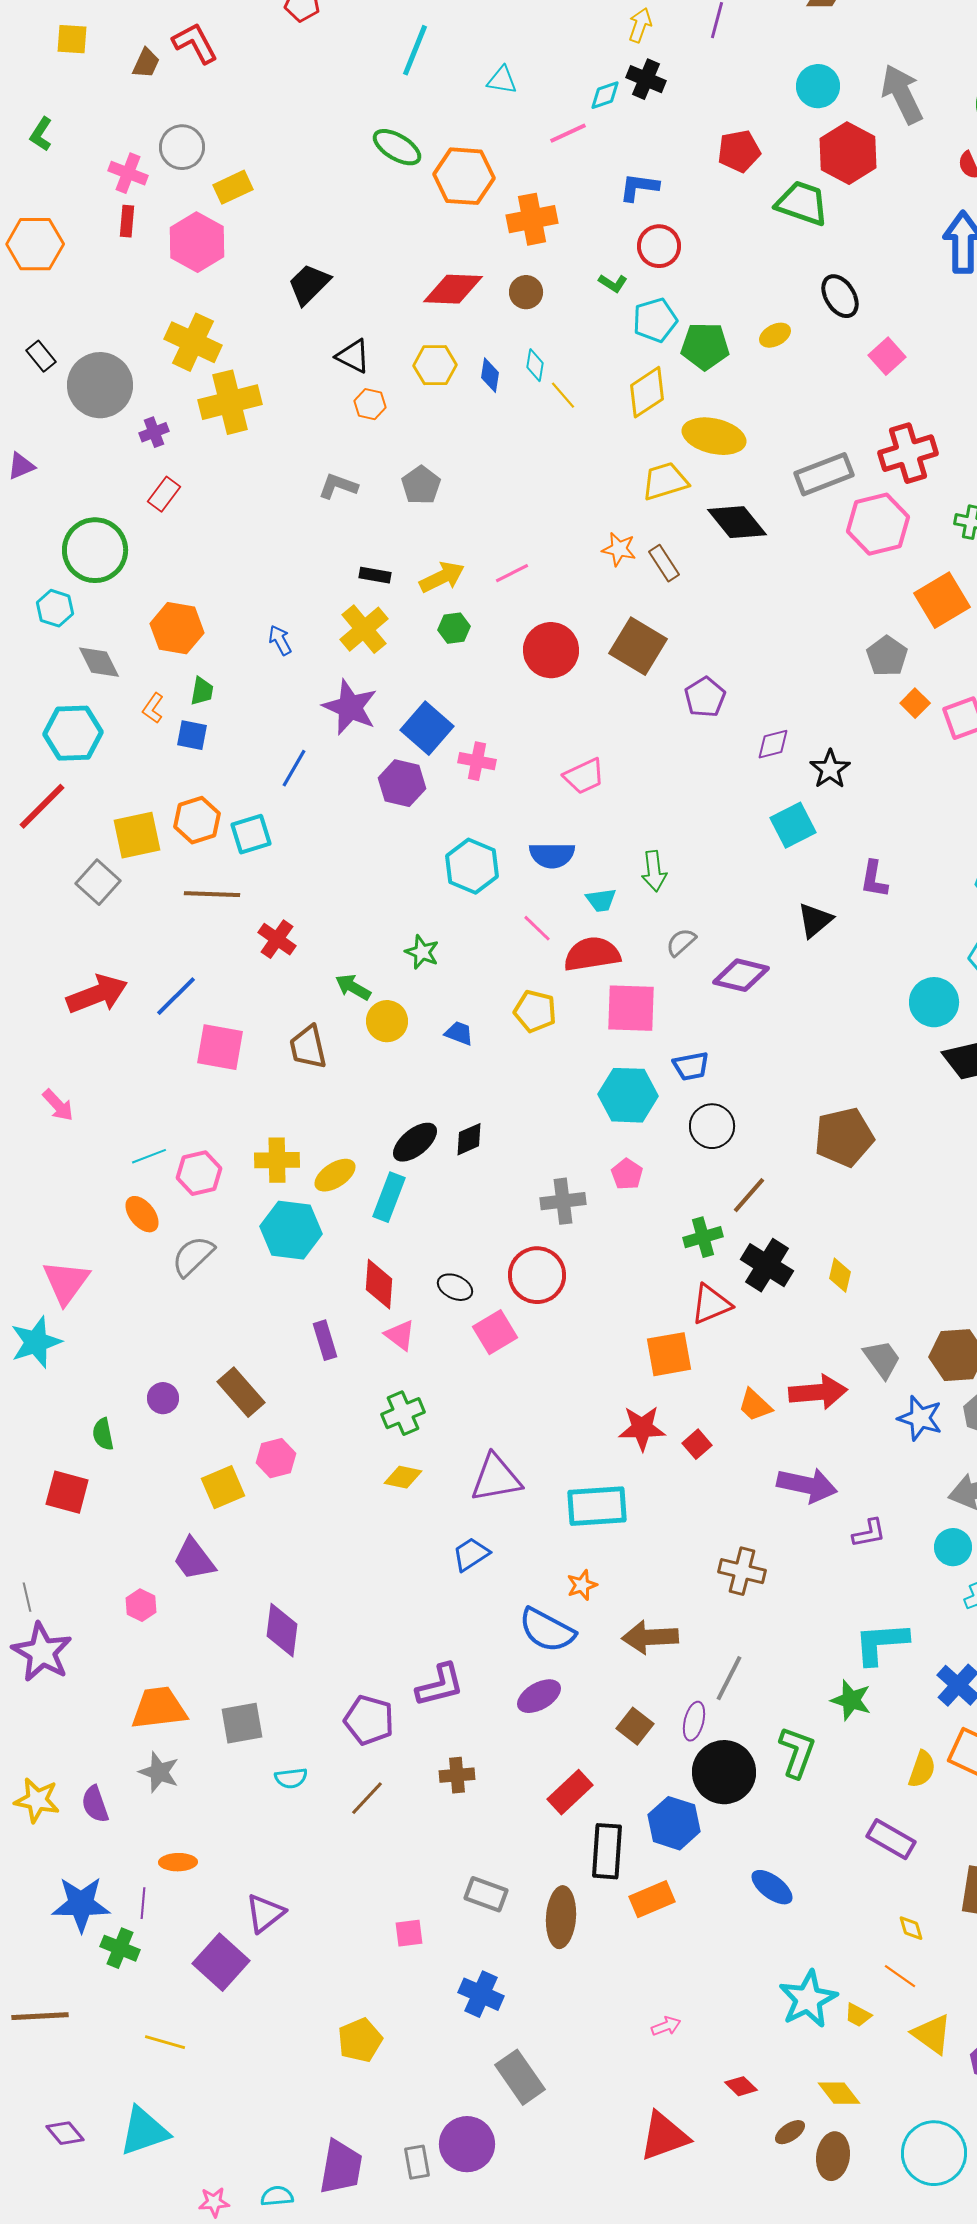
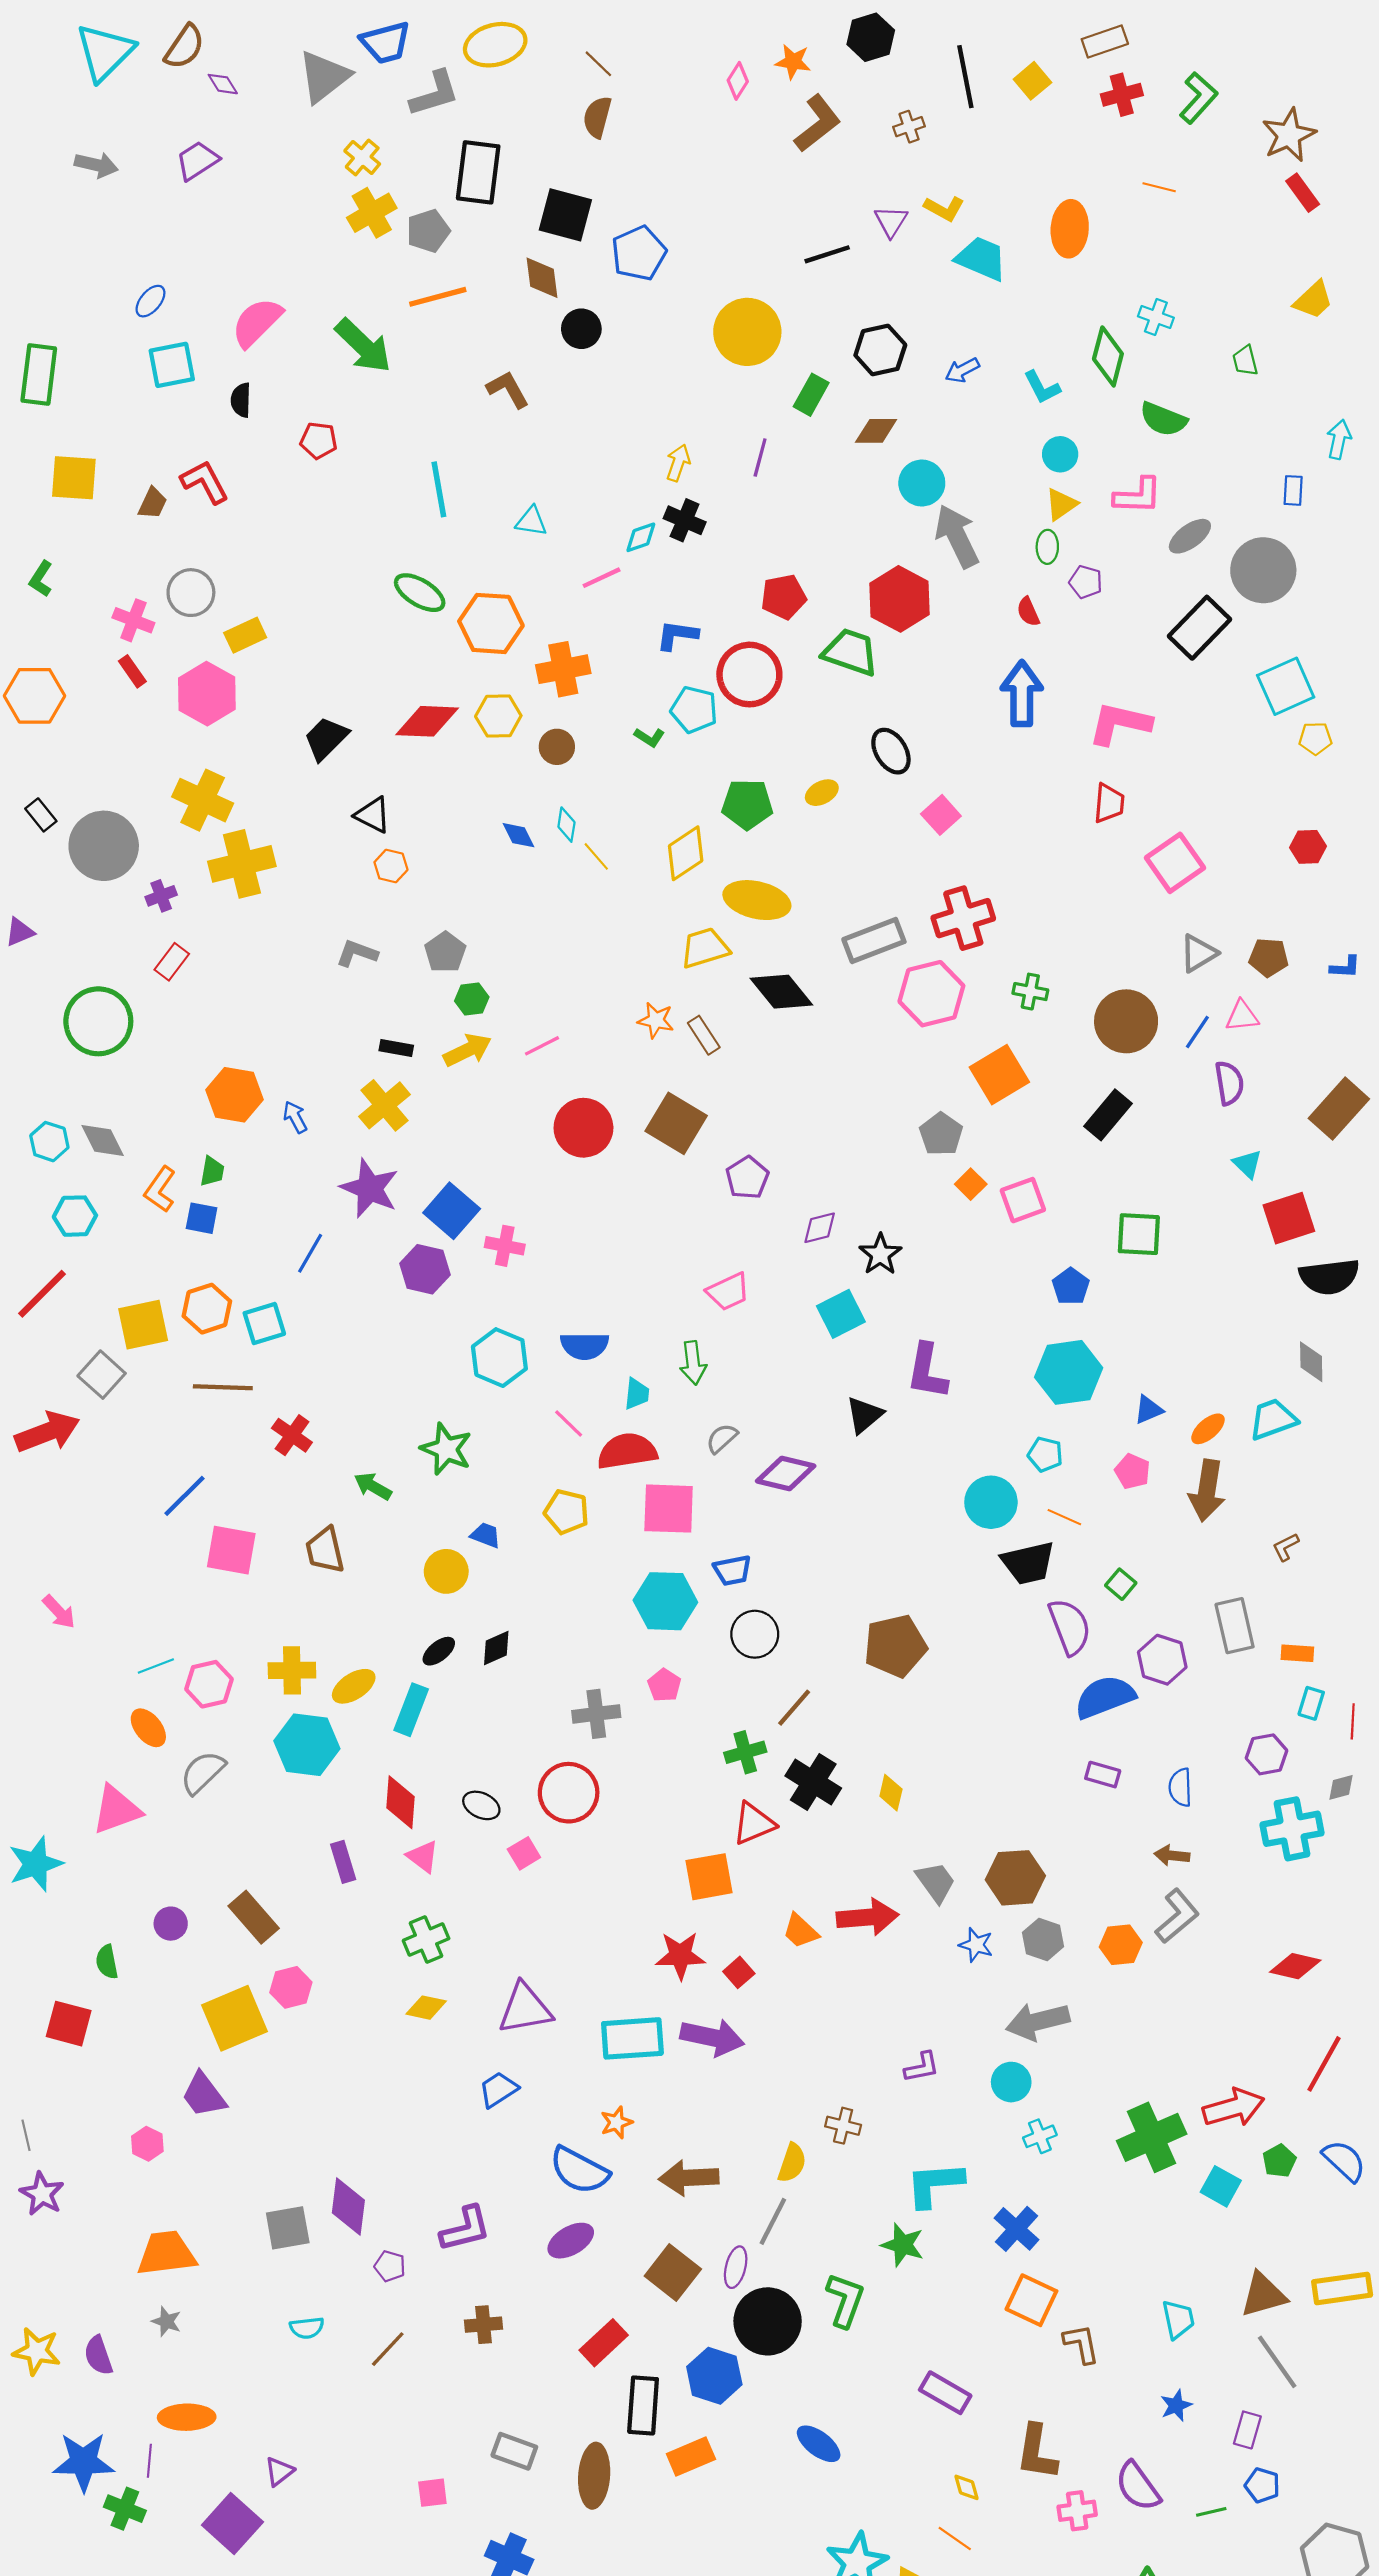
yellow square: (72, 39) -> (74, 478), size x1.4
cyan line: (415, 50) -> (439, 489), turned -32
cyan circle: (818, 86) -> (922, 483), moved
red rectangle: (127, 221) -> (132, 671), turned -40
red circle: (659, 246) -> (749, 675), moved, size x1.4
red diamond: (453, 289) -> (427, 721), moved
cyan pentagon: (655, 320) -> (694, 710), moved, turned 30
yellow hexagon: (435, 365) -> (498, 716), moved
blue diamond: (490, 375) -> (519, 835), turned -36
cyan hexagon: (55, 608) -> (49, 1142), moved
orange hexagon: (177, 628) -> (235, 1095), moved
green hexagon: (454, 628) -> (472, 999), moved
orange L-shape: (153, 708) -> (160, 1189), size x1.4
cyan hexagon: (73, 733) -> (75, 1216), size x0.7
pink trapezoid: (584, 776) -> (728, 1292), moved
purple L-shape: (874, 879) -> (927, 1371), size x1.4
cyan trapezoid: (601, 900) -> (637, 1394), turned -76
green star: (422, 952) -> (446, 1449), size x1.4
red arrow: (97, 994) -> (47, 1432), moved
yellow circle: (387, 1021) -> (446, 1571), moved
black ellipse: (415, 1142) -> (439, 1651), size x0.7
pink triangle: (66, 1282) -> (116, 1810), moved, turned 34
pink square: (495, 1332) -> (524, 1853), size x0.7
blue star: (920, 1418) -> (976, 1945), size x0.7
purple arrow: (807, 1485) -> (712, 2037), moved
yellow square: (223, 1487) -> (235, 2018), size x1.4
brown cross: (742, 1571) -> (843, 2126), moved, size x0.7
purple diamond: (282, 1630) -> (348, 2207), moved
purple star: (42, 1652) -> (42, 2194), size x0.7
purple pentagon: (369, 1720) -> (390, 2266), size x0.6
gray square: (242, 1723) -> (288, 2228), moved
brown square: (635, 1726) -> (673, 2272), size x1.4
yellow semicircle: (922, 1769) -> (792, 2163), moved
gray star: (159, 1772) -> (166, 2321), size x0.7
orange ellipse: (178, 1862) -> (187, 2417), size x1.4
purple triangle: (265, 1913) -> (279, 2471), size x0.7

